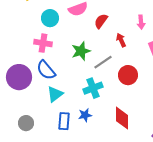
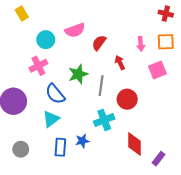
pink cross: (43, 43) -> (38, 66), turned -36
gray line: (103, 62) -> (101, 86), turned -48
blue semicircle: (46, 70) -> (55, 94), moved
cyan cross: (93, 88) -> (104, 120), moved
red diamond: (122, 118) -> (134, 144), moved

